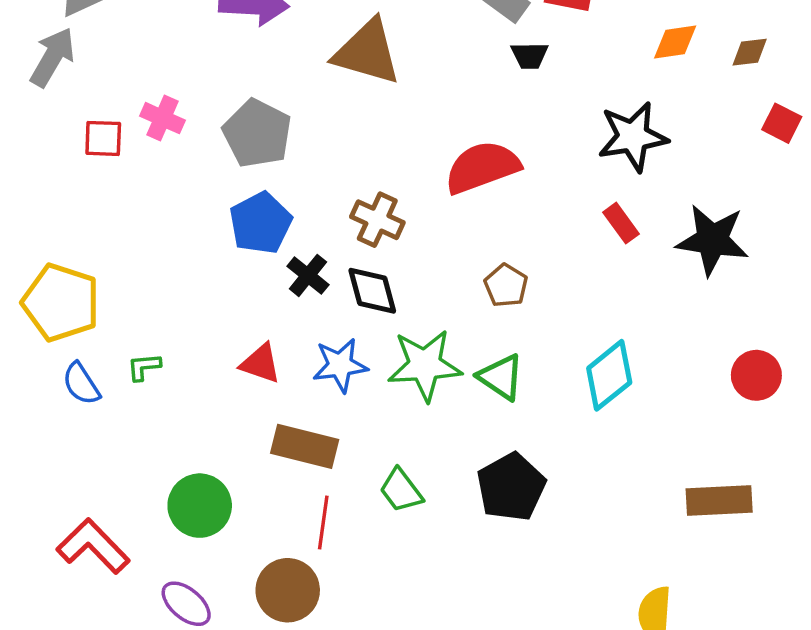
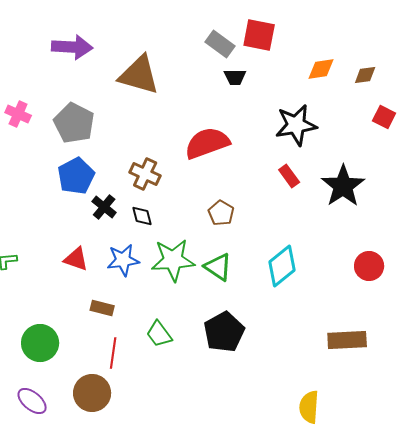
black star: (712, 240) -> (343, 186), turned 30
black diamond: (372, 291) -> (142, 216), size x0.7
brown rectangle: (305, 446) -> (102, 308), size x0.6

